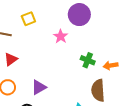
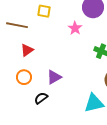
yellow square: (28, 19) -> (44, 11), turned 32

